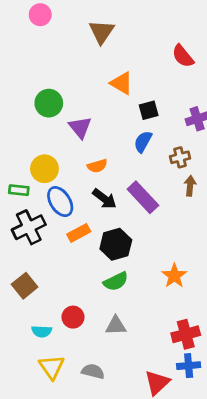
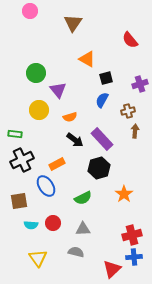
yellow circle: (44, 169) -> (39, 110), moved
blue ellipse: (60, 202) -> (46, 186), moved
black hexagon: (116, 244) -> (99, 168), moved
brown square: (25, 286) -> (19, 201), turned 30
cyan semicircle: (42, 331) -> (31, 225), moved
gray semicircle: (93, 371) -> (76, 252), moved

